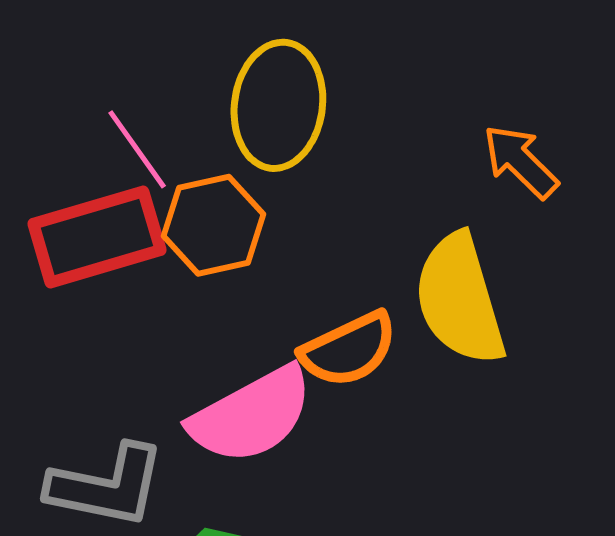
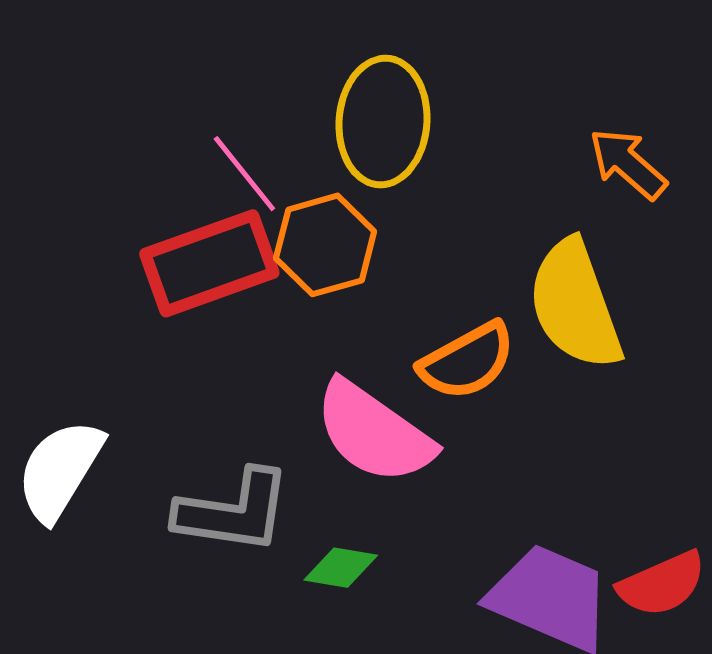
pink semicircle: (251, 415) -> (374, 432), turned 67

